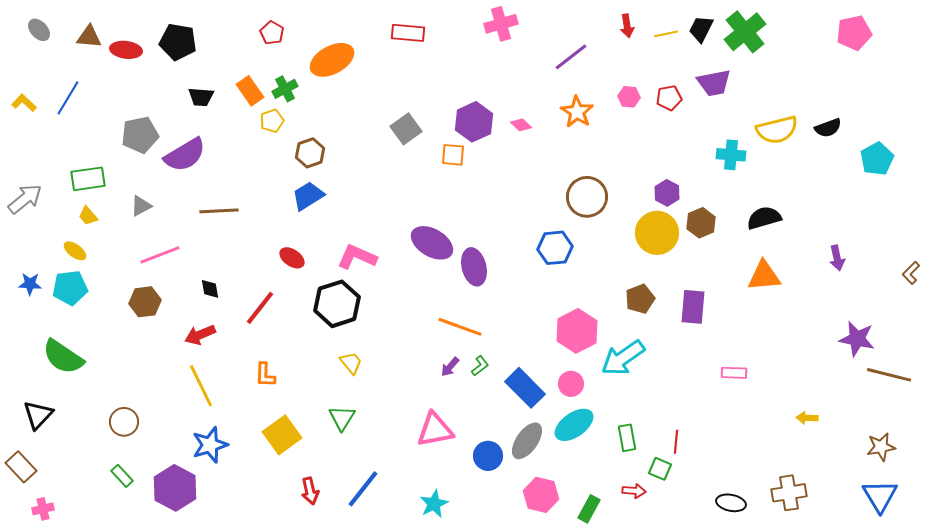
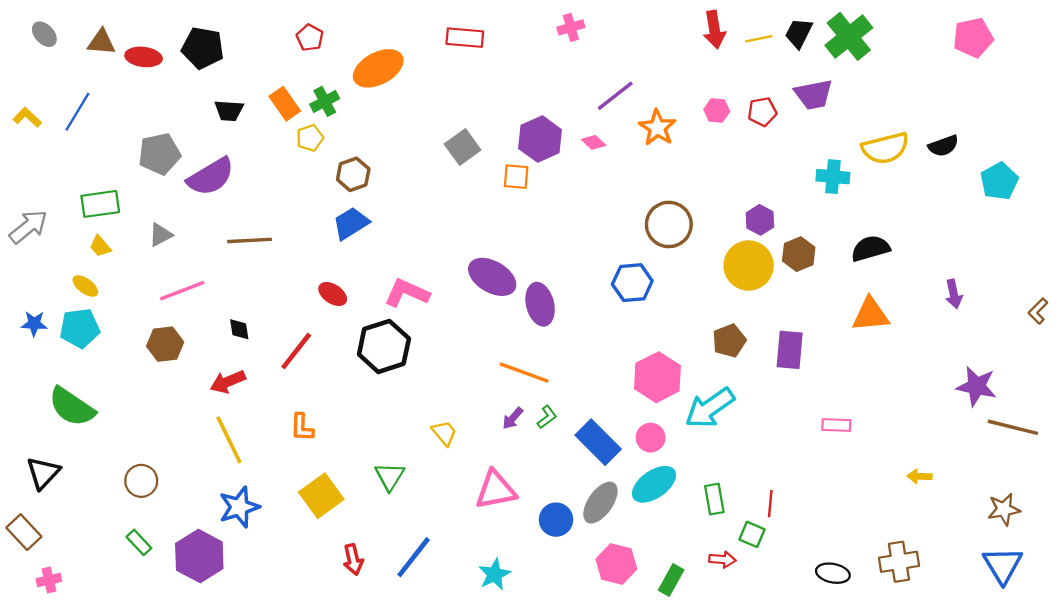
pink cross: (501, 24) -> (571, 27), size x0.7
red arrow: (627, 26) -> (714, 30), size x1.4
purple line: (571, 57) -> (615, 96), moved
yellow trapezoid: (351, 363) -> (444, 433), moved

